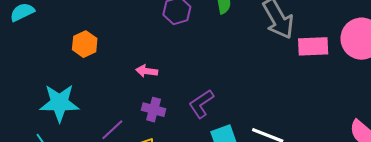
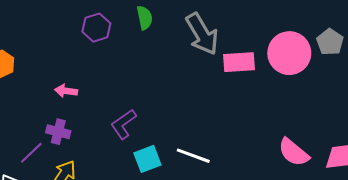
purple cross: (154, 110) -> (58, 132), moved

